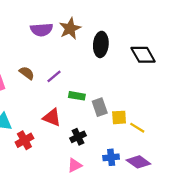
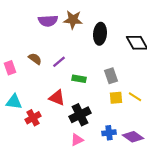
brown star: (70, 29) -> (73, 20), turned 30
gray rectangle: (100, 107) -> (111, 76), moved
yellow line: (137, 128) -> (135, 97), moved
black cross: (78, 137) -> (80, 115), size x1.5

